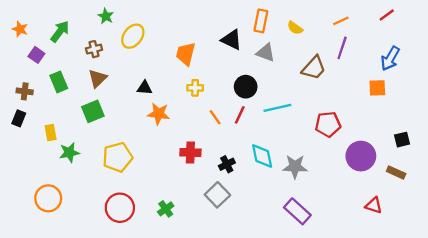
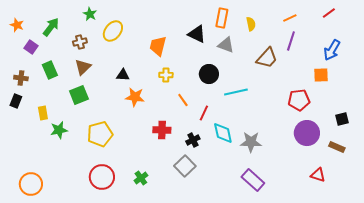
yellow semicircle: (295, 28) -> (251, 24), turned -136
red line: (240, 115) -> (204, 113), moved
red pentagon: (328, 124) -> (299, 100), moved
orange circle: (48, 198) -> (31, 184), moved

